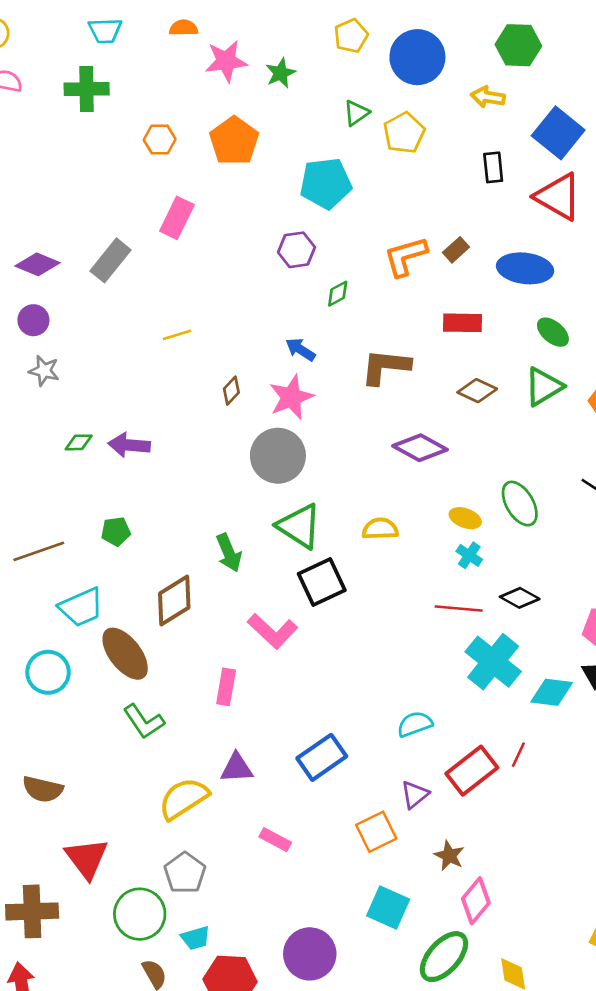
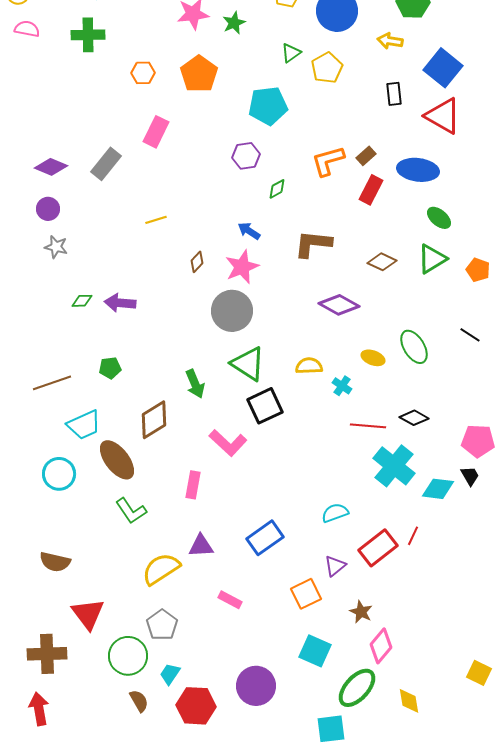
red rectangle: (463, 323) -> (371, 190), moved, turned -64
cyan cross: (469, 555) -> (342, 386), moved
cyan trapezoid: (196, 938) -> (170, 674), turned 140

